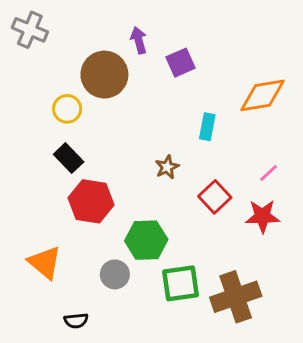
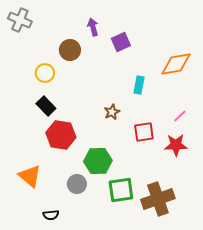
brown circle: (104, 75) -> (70, 50), size x0.7
red square: (215, 197) -> (144, 132), turned 35

